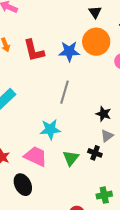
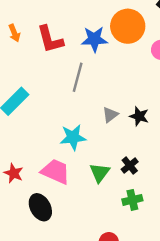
gray line: (65, 92) -> (78, 77), moved
gray triangle: (107, 136) -> (110, 115), moved
black cross: (95, 153) -> (130, 165), turned 32
green cross: (104, 195) -> (132, 200), moved

